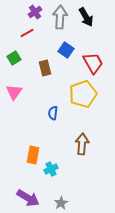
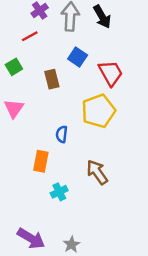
brown arrow: (82, 144) -> (97, 172), turned -40
orange rectangle: (33, 155) -> (41, 161), moved
cyan cross: (51, 169) -> (59, 192), moved

